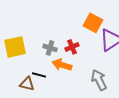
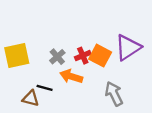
orange square: (93, 23) -> (100, 56), moved
gray cross: (50, 48) -> (57, 57), turned 32

